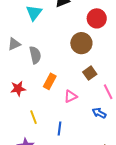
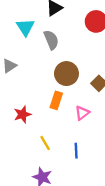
brown circle: (81, 43) -> (66, 74), moved
gray semicircle: (35, 55) -> (51, 40), moved

